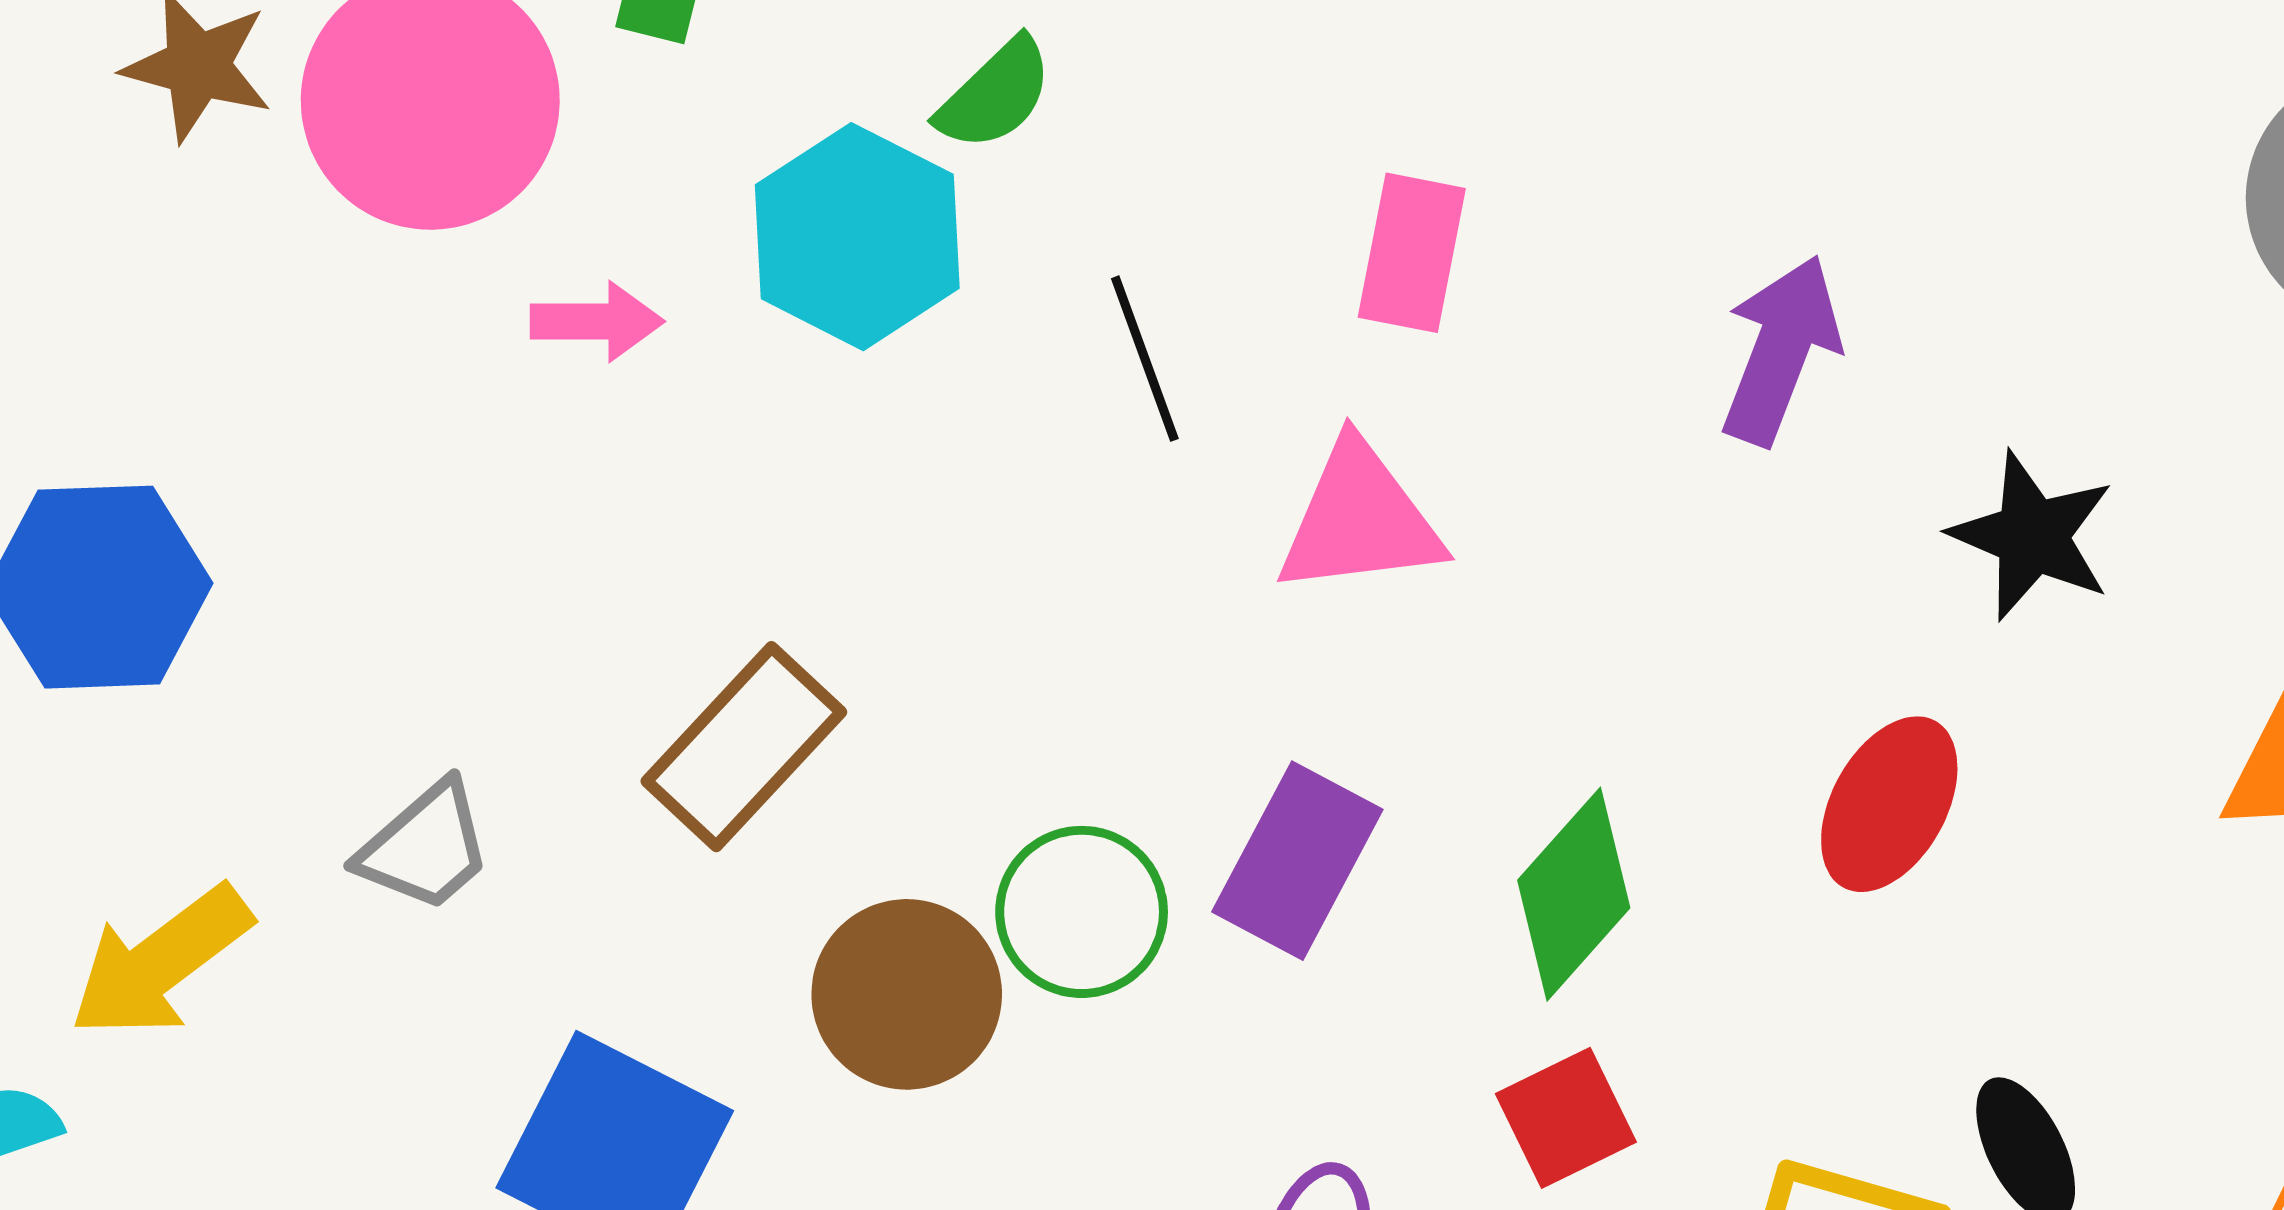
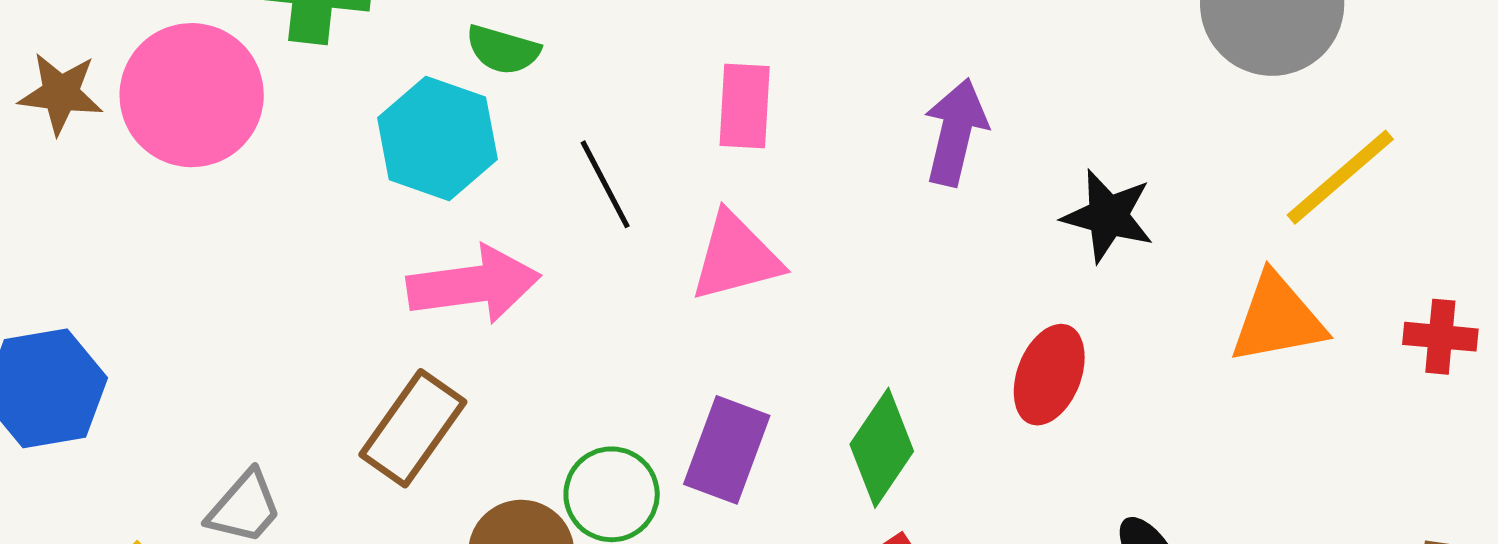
green semicircle: (995, 95) -> (503, 50), turned 68
pink arrow: (597, 321) -> (474, 285), moved, size x1.8

